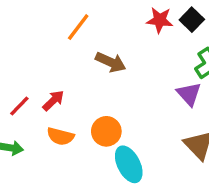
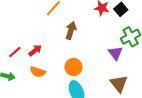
brown arrow: (111, 62) -> (71, 30), turned -102
orange circle: (106, 131) -> (73, 67), moved

